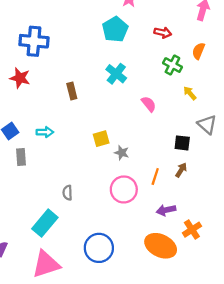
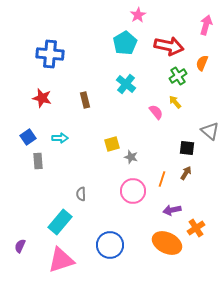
red arrow: (163, 33) -> (169, 46), size x1.8
green cross: (172, 65) -> (178, 76), turned 30
red star: (20, 78) -> (42, 98), moved
yellow arrow: (190, 93) -> (175, 102), moved

